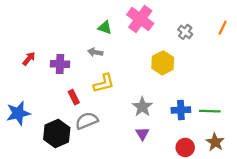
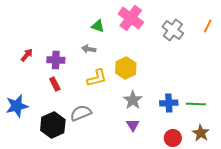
gray cross: (185, 32) -> (173, 30), size x1.5
yellow hexagon: (163, 63) -> (126, 68), moved
red rectangle: (74, 97) -> (55, 84), moved

